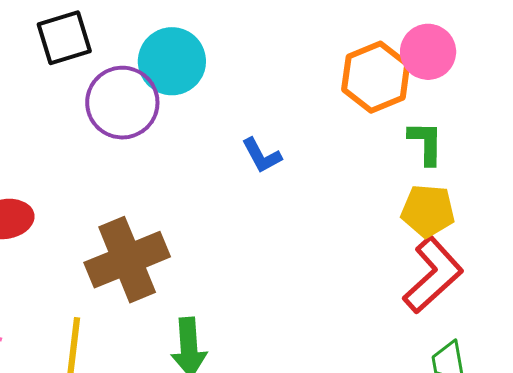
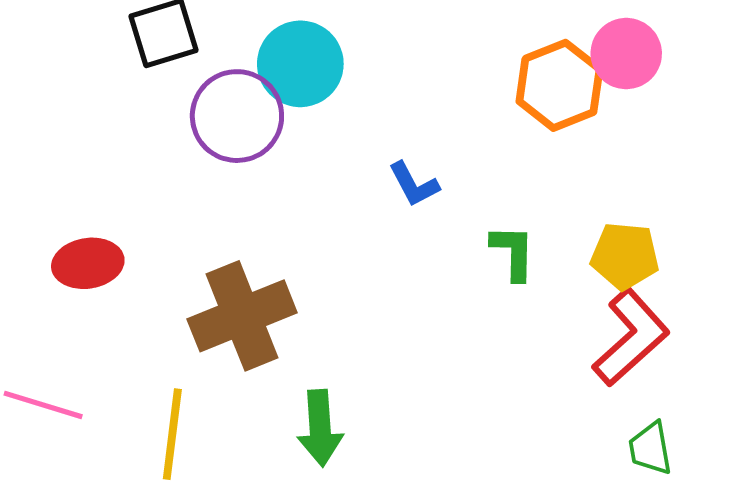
green L-shape: (426, 143) -> (513, 252), moved

